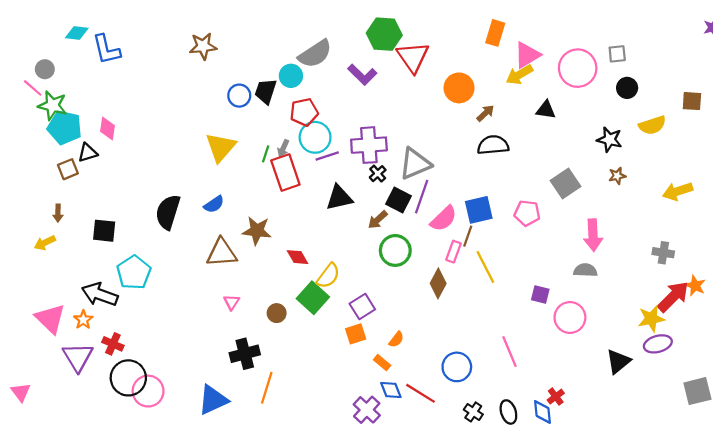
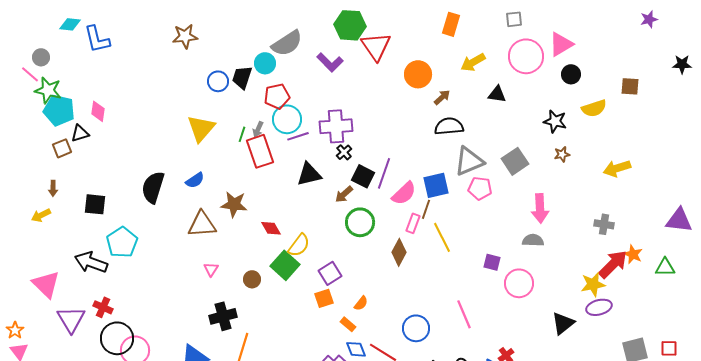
gray square: (617, 54) -> (514, 19), moved
pink triangle: (527, 55) -> (561, 44), moved
gray triangle: (415, 164) -> (469, 161), moved
orange star: (83, 320) -> (15, 330), moved

